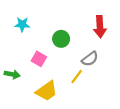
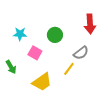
cyan star: (22, 24) -> (20, 34), moved
green arrow: (12, 74) -> (11, 67), turned 48

